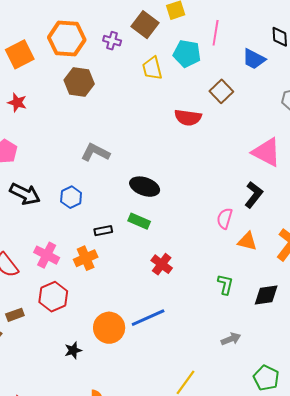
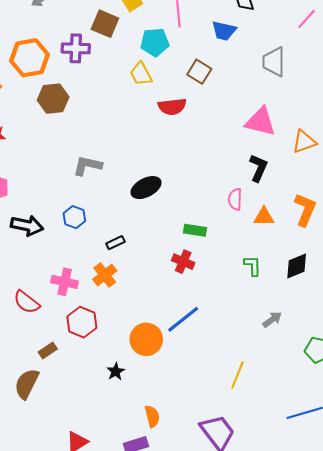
purple cross: (112, 41) -> (76, 48), size x1.5
yellow trapezoid: (152, 68) -> (141, 74), moved
black ellipse: (145, 187) -> (146, 188), turned -32
green rectangle: (139, 221) -> (195, 230), moved

